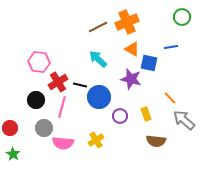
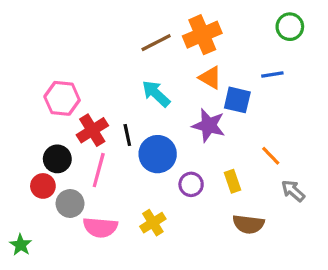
black line: (80, 85) -> (127, 135), turned 64
gray arrow: (184, 120) -> (293, 191), size x0.7
red circle: (10, 128) -> (43, 186), moved

